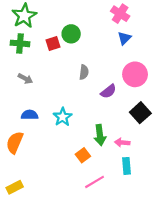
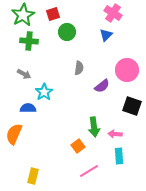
blue triangle: (124, 38) -> (106, 35), moved
green cross: (20, 43) -> (29, 41), moved
red square: (53, 43) -> (53, 14), moved
black square: (140, 113) -> (132, 106), turned -30
cyan star: (63, 117) -> (44, 92), moved
yellow rectangle: (15, 187) -> (33, 176), moved, turned -49

